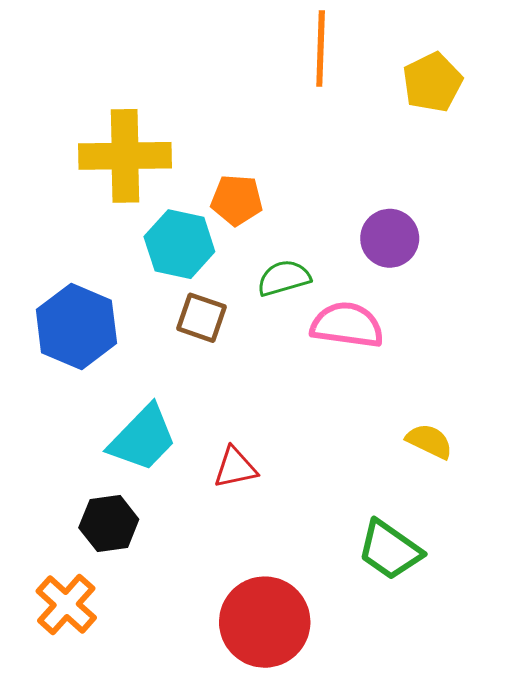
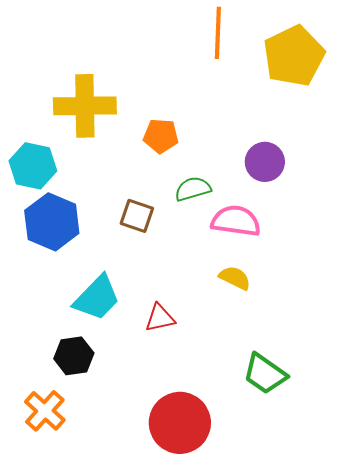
yellow pentagon: (432, 82) -> (294, 56), size x1.5
cyan hexagon: (179, 244) -> (33, 166), moved
yellow semicircle: (429, 441) -> (235, 278), moved

